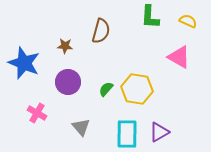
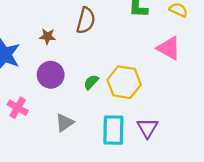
gray triangle: (81, 127) -> (64, 123), turned 36
purple triangle: (159, 132) -> (147, 128), turned -30

